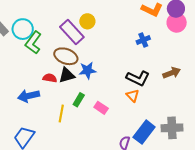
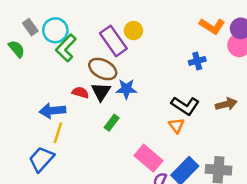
black triangle: (67, 75) -> (101, 92), turned -48
pink rectangle: (101, 108) -> (148, 158), moved, size x1.6
yellow line: (61, 114) -> (58, 133), moved

